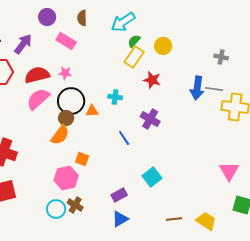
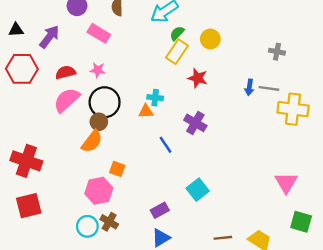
red semicircle: (37, 75) -> (66, 72), size x0.7
blue arrow: (197, 88) -> (249, 87), size x0.6
orange triangle: (92, 111) -> (146, 111), moved

